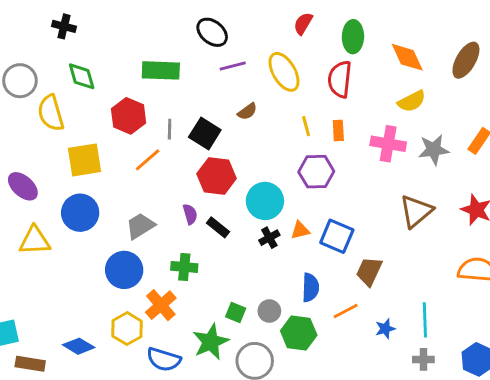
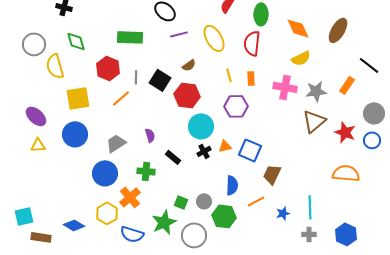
red hexagon: (217, 176) -> (187, 95), moved
brown triangle: (416, 211) -> (314, 121), moved
black rectangle: (218, 227) -> (173, 157), moved
yellow triangle: (35, 241) -> (38, 145), moved, size x0.7

